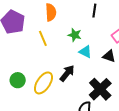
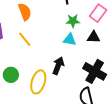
green star: (75, 35) -> (73, 21), moved
green circle: (18, 80) -> (11, 75), moved

